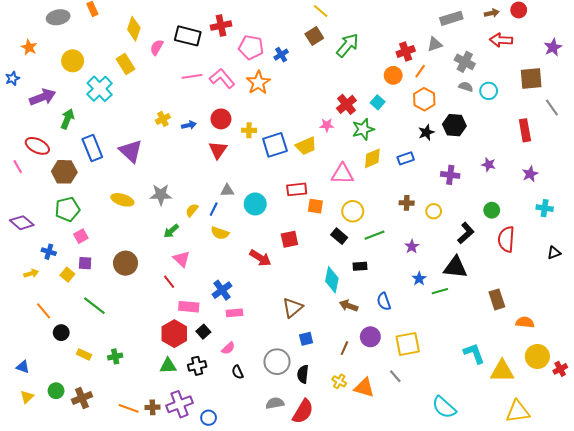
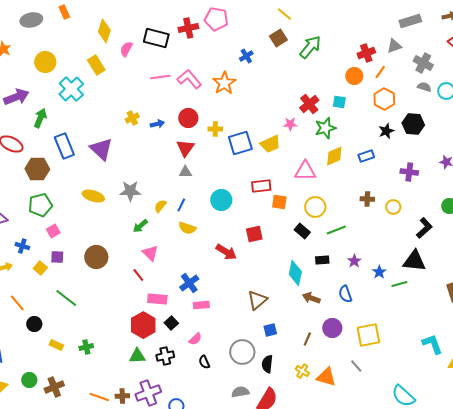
pink pentagon: (251, 47) -> (216, 19), moved
cyan square: (378, 102) -> (339, 102), turned -32
gray triangle: (227, 190) -> (185, 172), moved
purple star: (412, 247) -> (354, 261), moved

